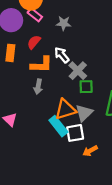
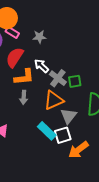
red semicircle: (34, 42) -> (15, 57), size x1.5
green square: (86, 87) -> (75, 81), moved
orange triangle: (65, 109) -> (54, 100), moved
orange arrow: (90, 151) -> (78, 150), size x1.5

